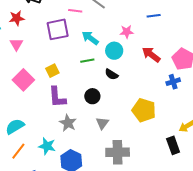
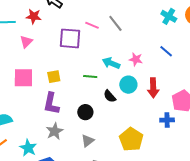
blue line: (154, 16) -> (166, 51), turned 32
cyan arrow: (90, 38) -> (111, 63), moved, turned -30
cyan circle: (114, 51) -> (128, 85), moved
red arrow: (151, 55) -> (153, 88), turned -144
pink square: (23, 80) -> (23, 78), turned 30

